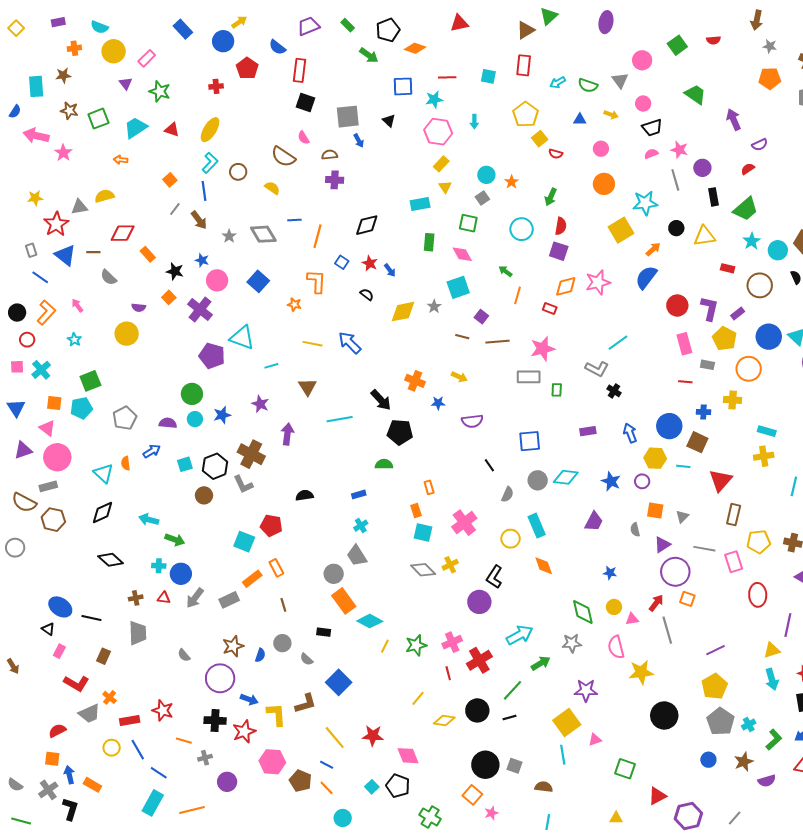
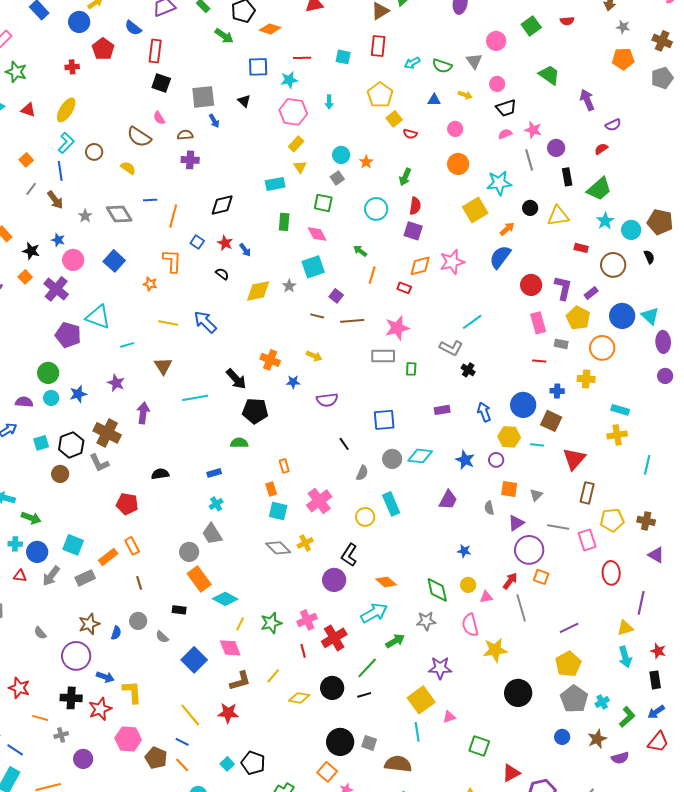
cyan square: (244, 542) -> (73, 545), moved
orange diamond: (544, 566) -> (386, 582), moved, turned -30
brown L-shape: (305, 703) -> (240, 681), moved
pink diamond: (408, 756) -> (230, 648), moved
brown semicircle: (544, 787) -> (398, 764), size x1.5

